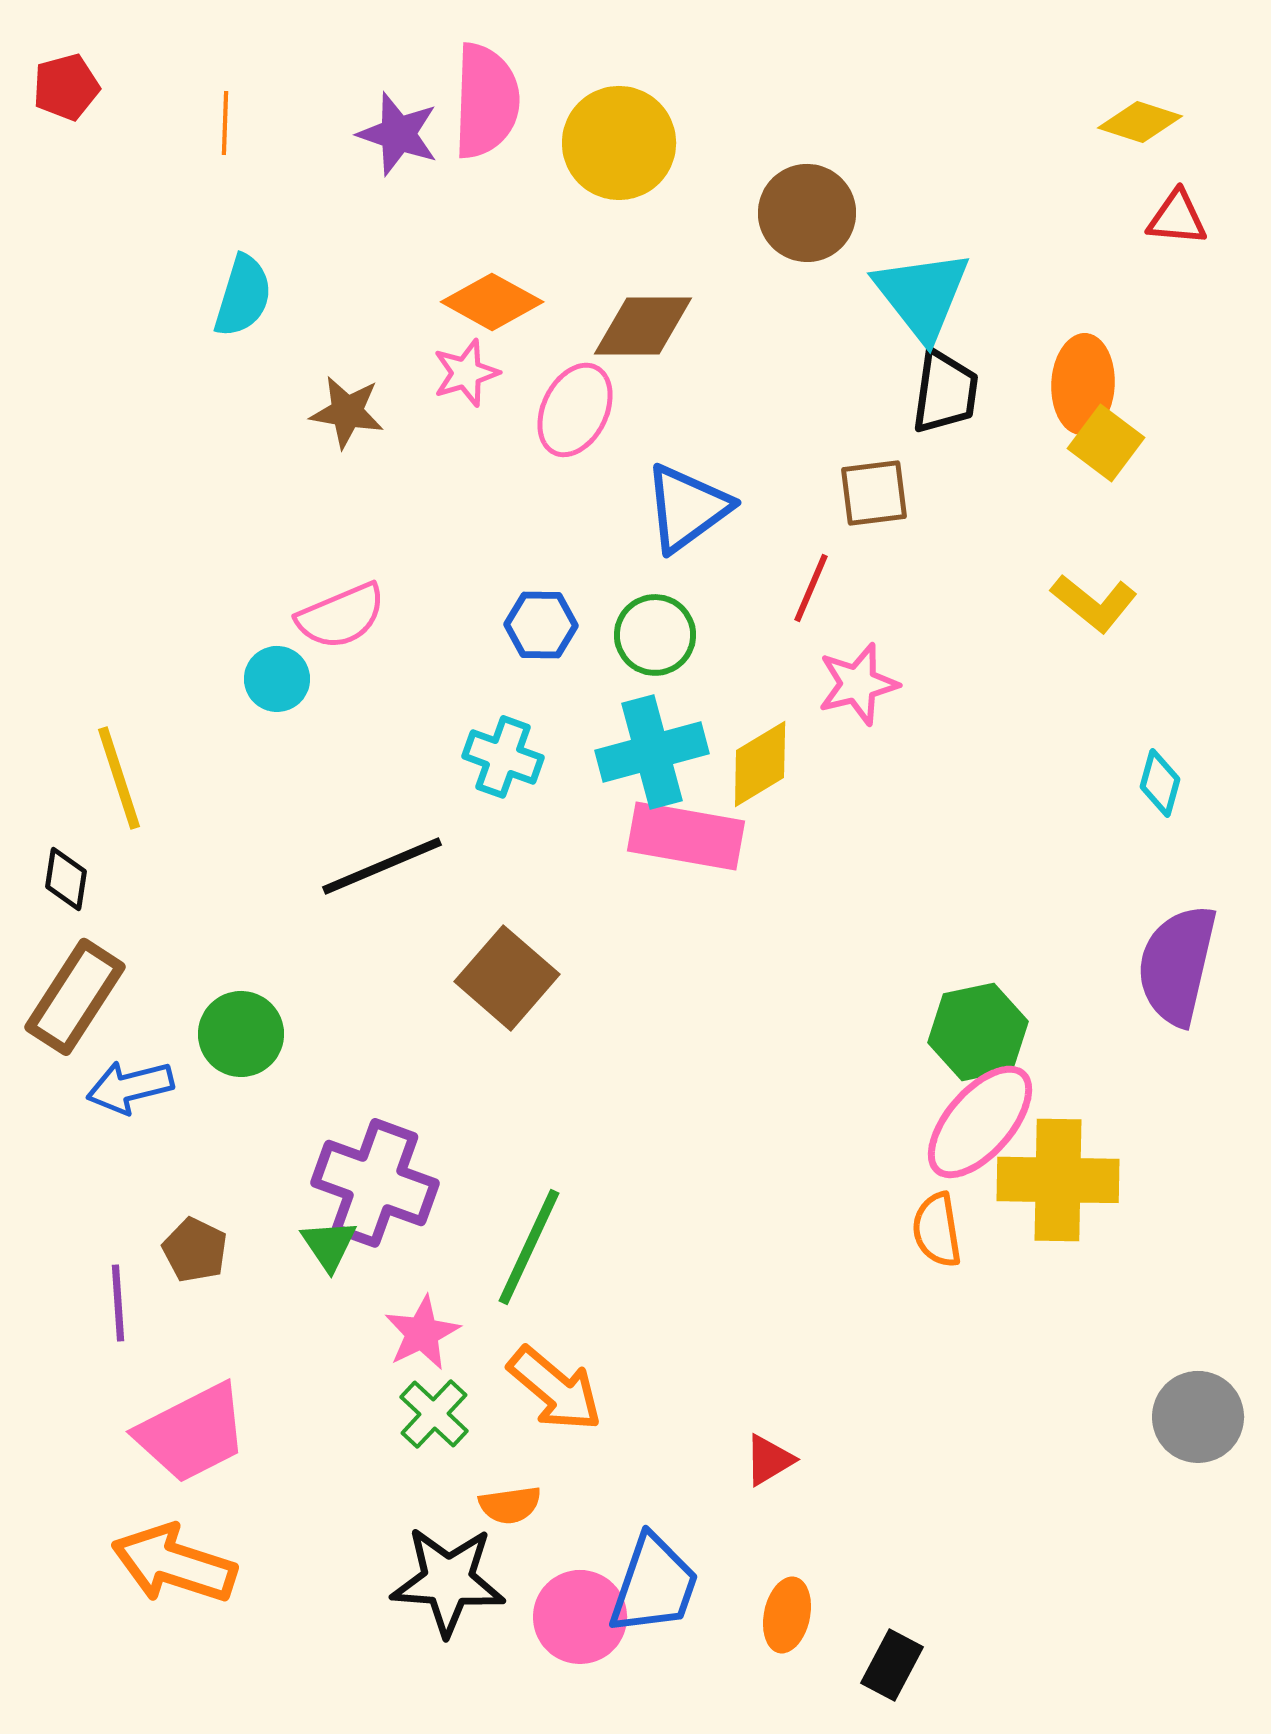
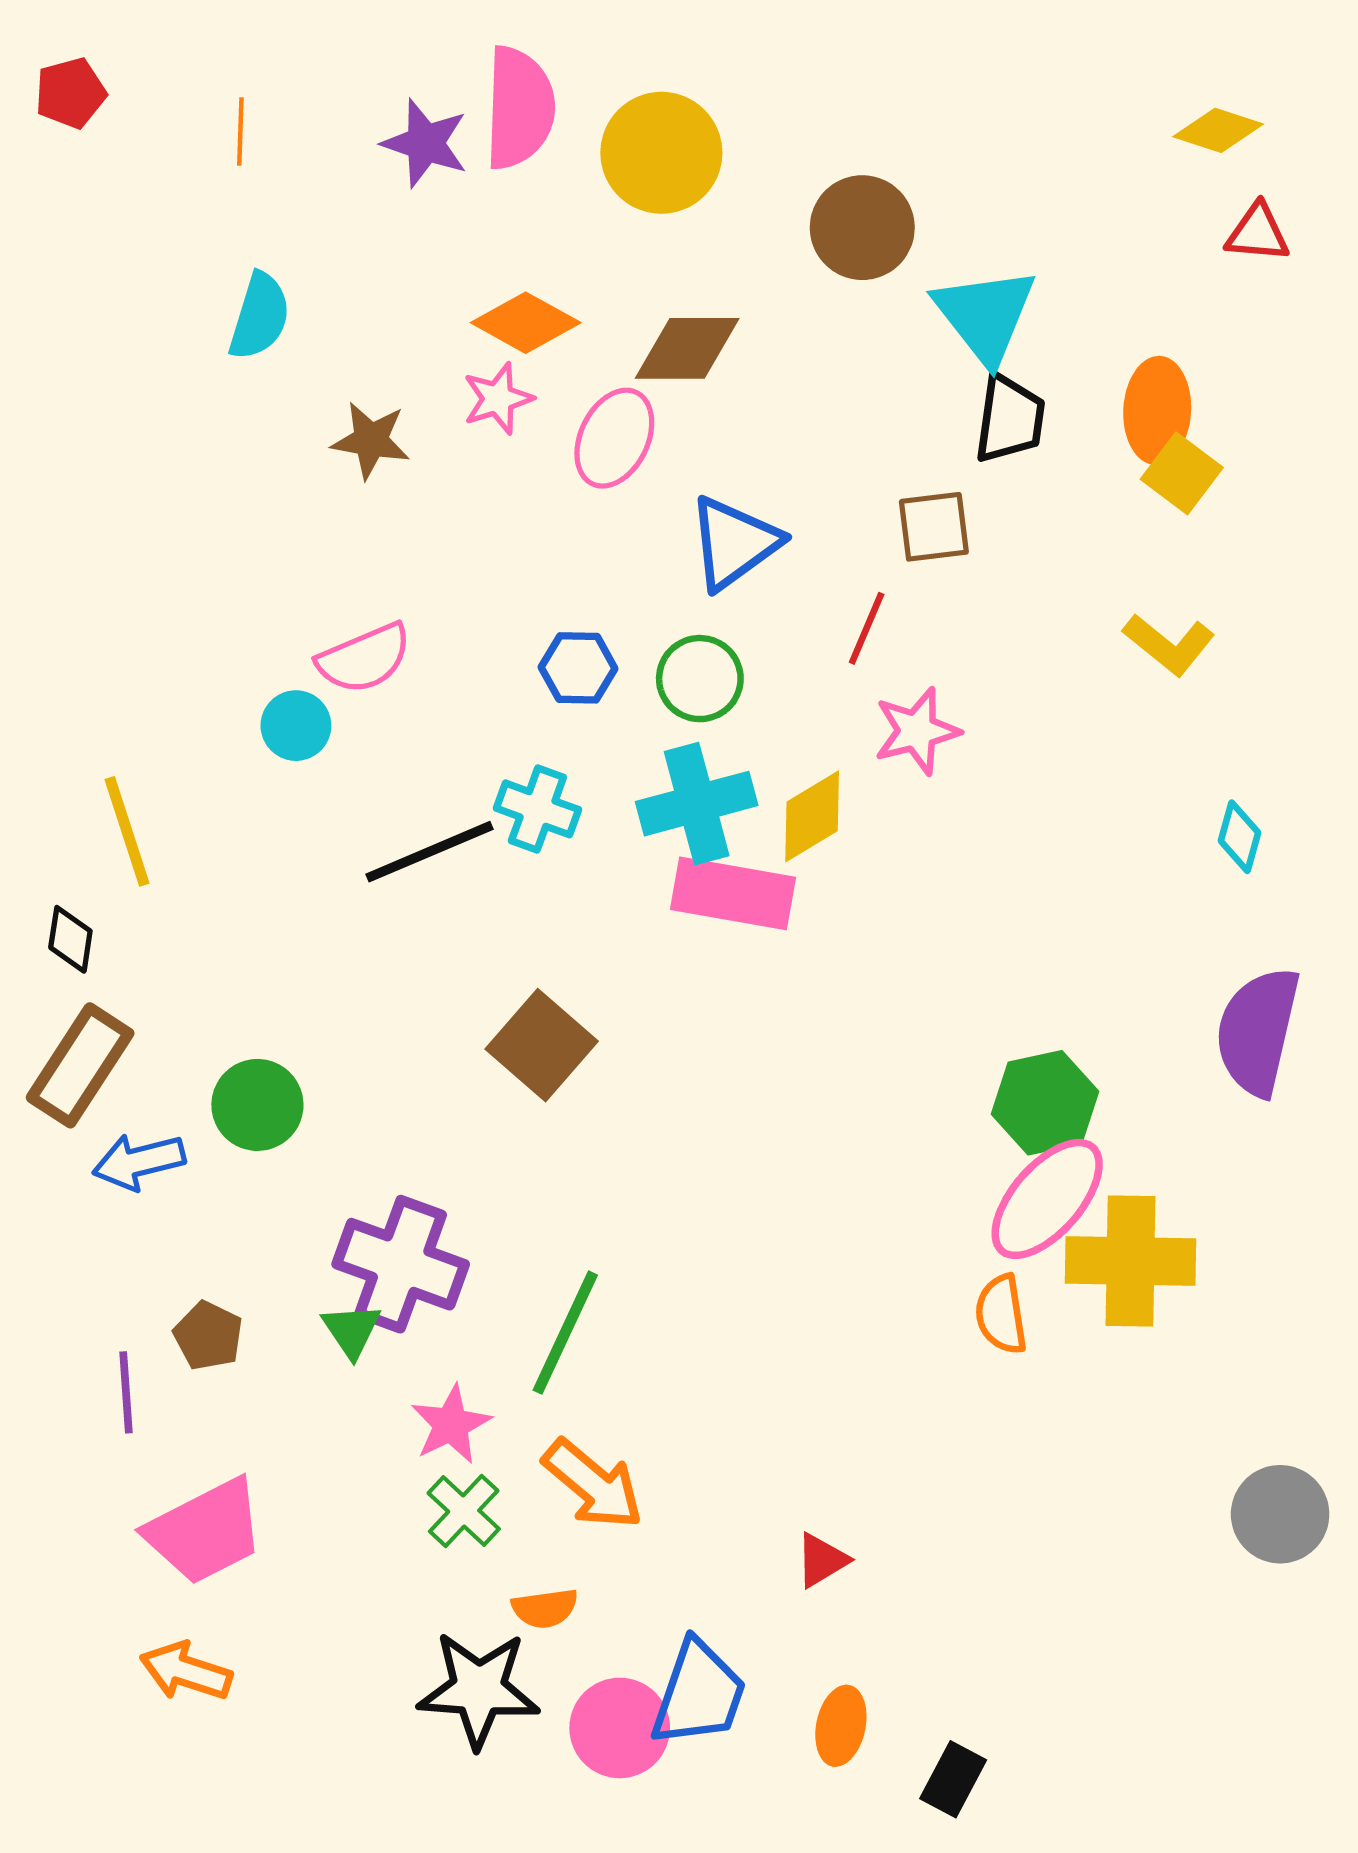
black line: (382, 866) -> (429, 852), moved
orange arrow: (174, 1564) -> (186, 1671), size x0.7

